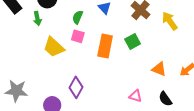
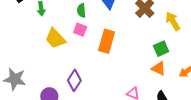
green semicircle: (78, 17) -> (81, 10), turned -32
green square: (133, 41) -> (161, 49), moved

